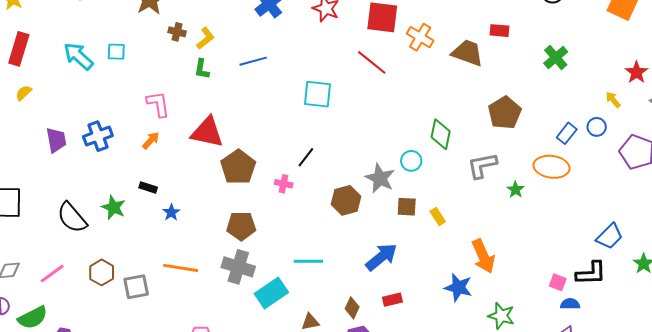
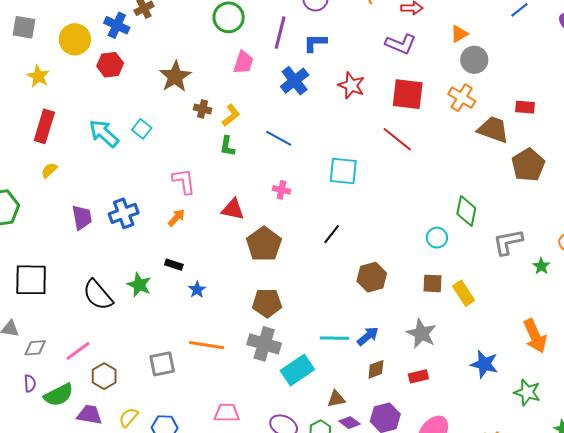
orange cross: (420, 37) -> (462, 98), moved
cyan square: (116, 52) -> (142, 129), turned 36
blue line: (253, 61) -> (279, 138), turned 44
brown pentagon: (505, 113) -> (528, 165), moved
red triangle: (207, 132) -> (233, 209), size x0.7
gray star: (380, 178) -> (421, 333), moved
pink cross: (284, 184) -> (281, 190), moved
yellow rectangle: (438, 216) -> (464, 293), size x1.4
orange arrow: (483, 256) -> (535, 336), moved
blue arrow: (381, 257) -> (368, 336), moved, size x0.7
brown hexagon: (102, 272) -> (104, 376), moved
brown diamond: (352, 308) -> (376, 369), moved, turned 45

